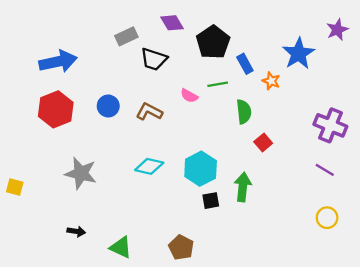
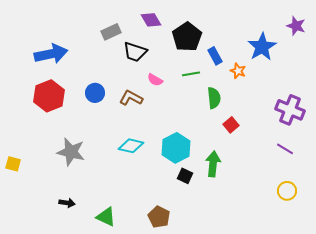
purple star: (337, 30) -> (296, 26), turned -30
pink semicircle: (189, 96) -> (155, 80), moved
black square: (211, 201) -> (185, 176), turned 35

